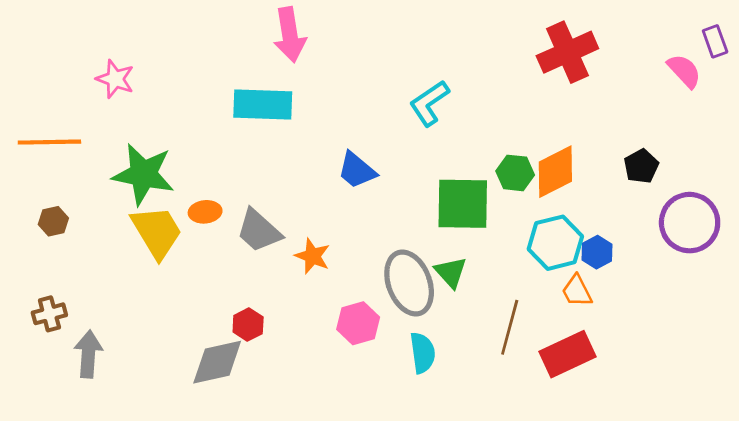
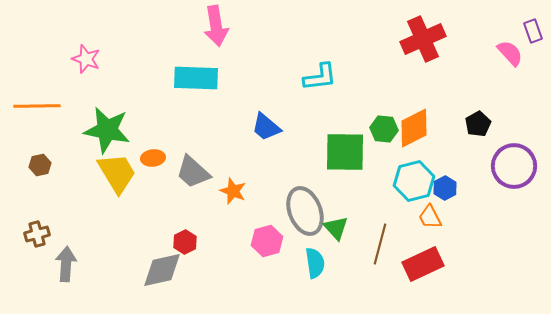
cyan L-shape: (429, 103) -> (320, 77), turned -153
green triangle: (451, 272) -> (336, 228), moved

